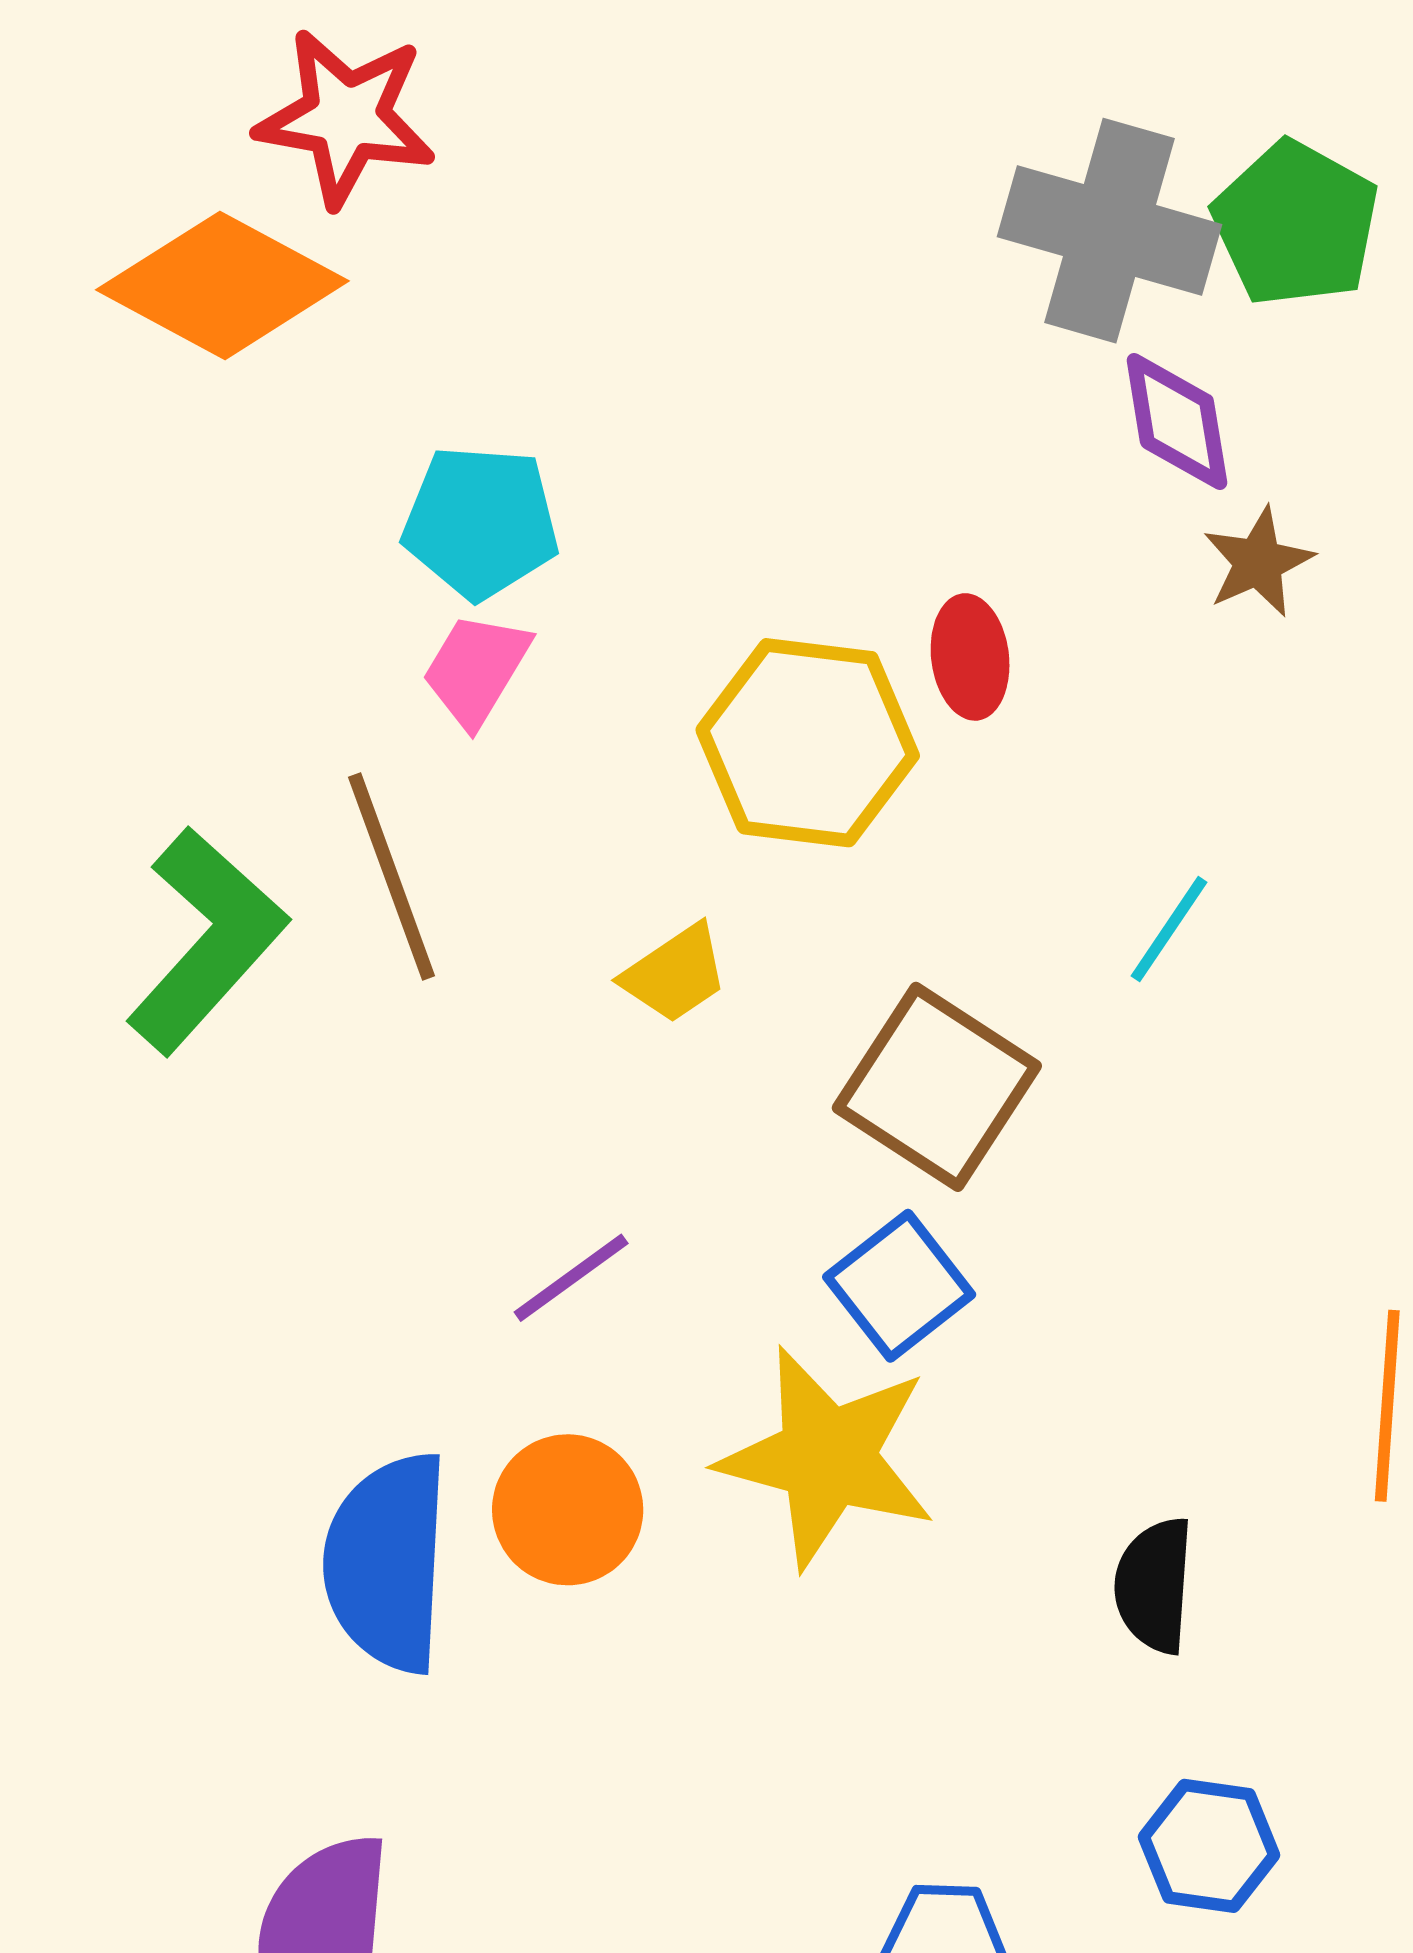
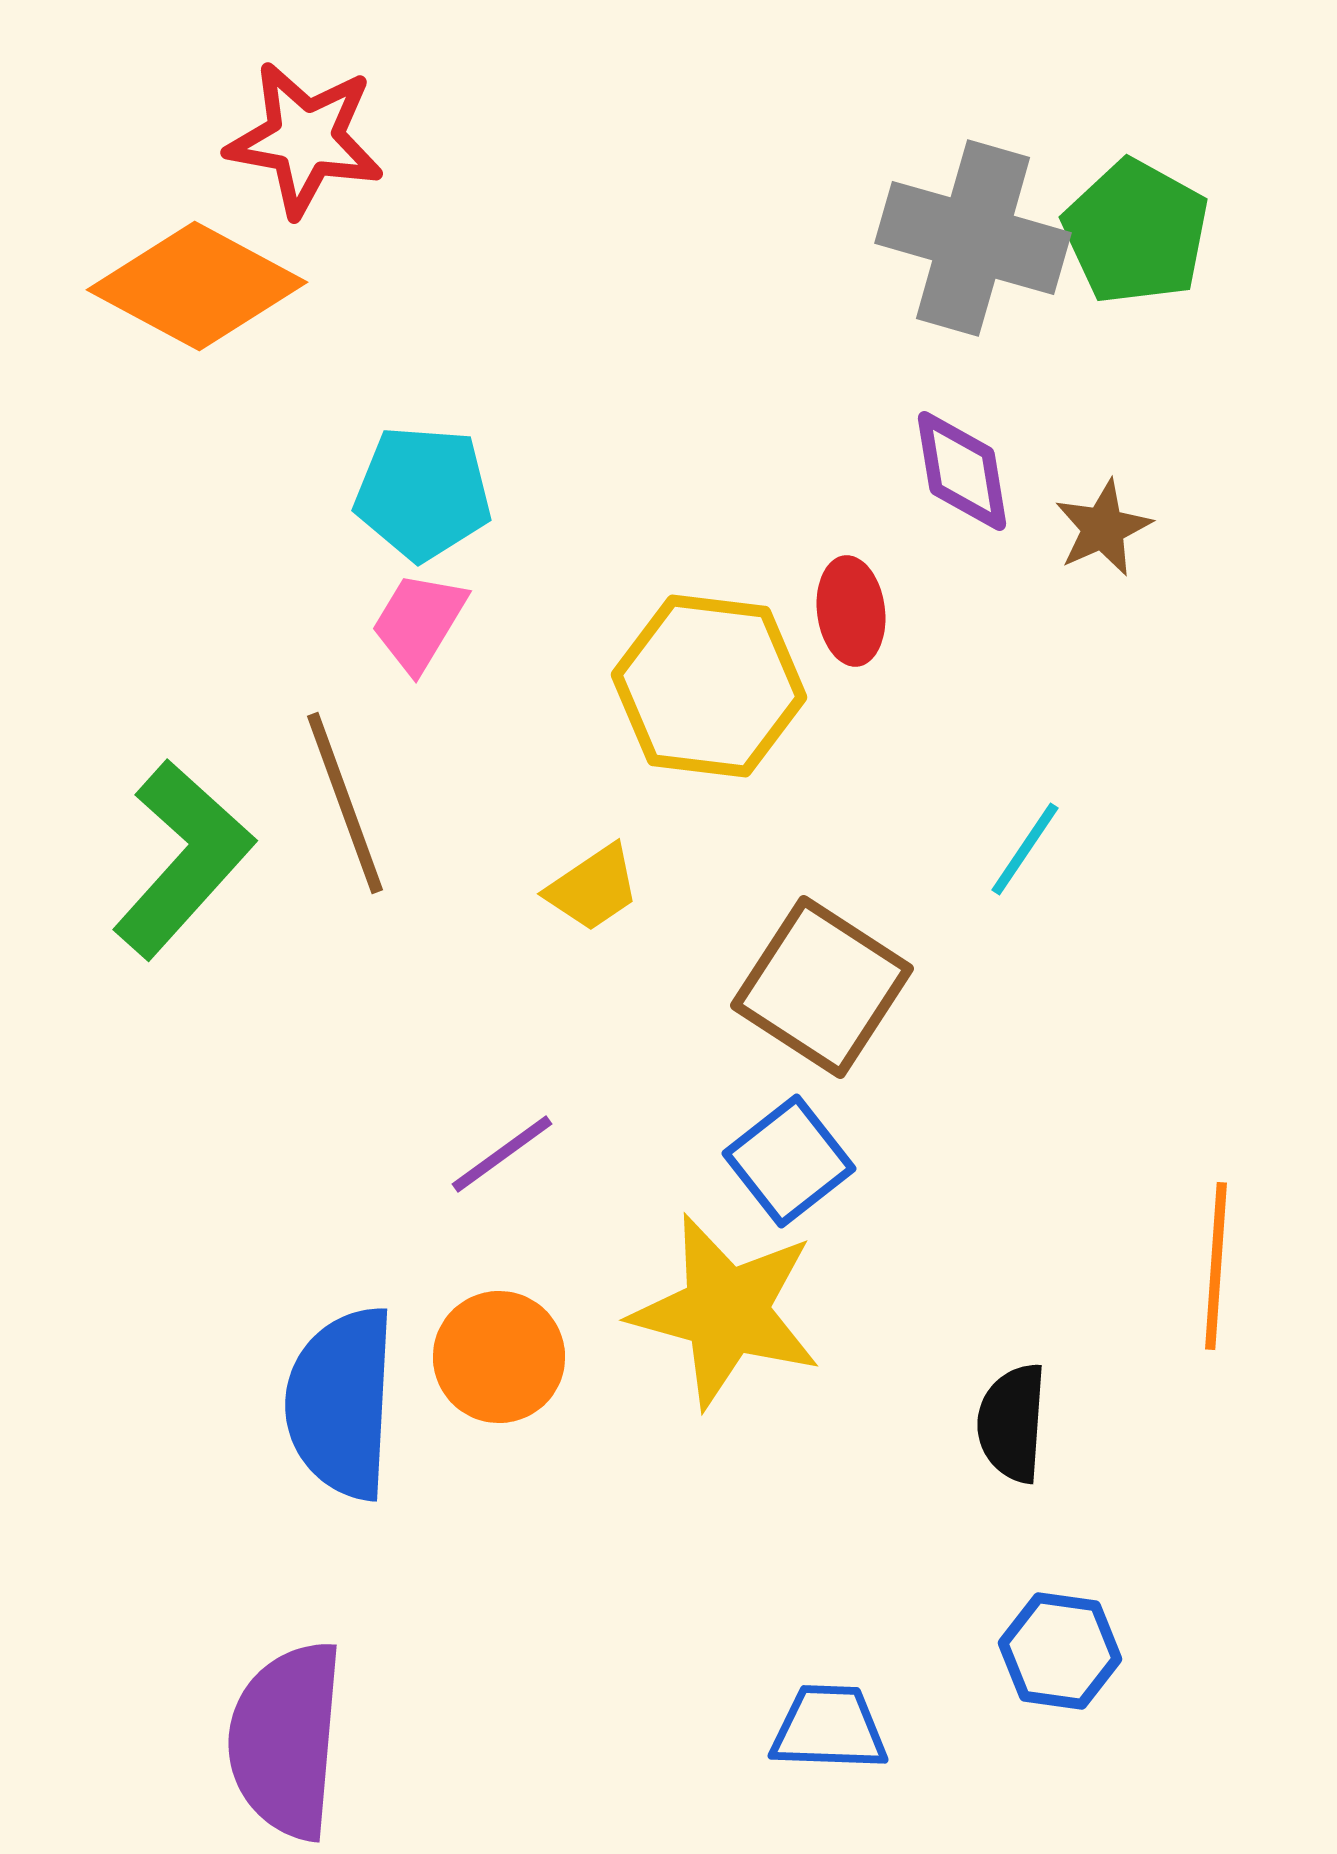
purple diamond: (1177, 421) -> (962, 471), moved

